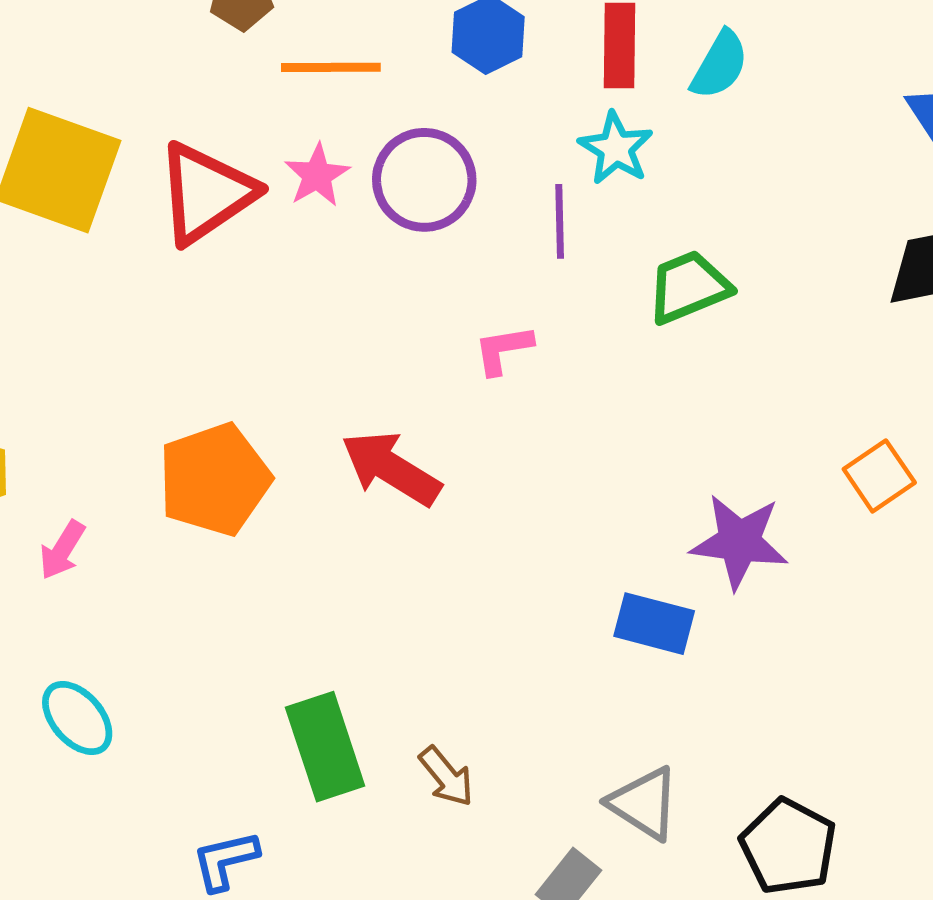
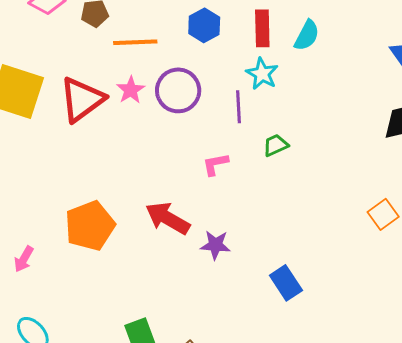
green trapezoid: (689, 287) -> (276, 145), moved, size x0.7
purple star: (739, 542) -> (215, 245), moved, size x0.7
blue rectangle: (654, 624) -> (286, 283), turned 44

